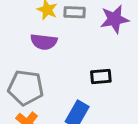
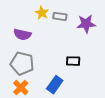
purple semicircle: (44, 42) -> (22, 34), moved

